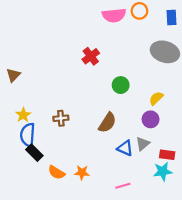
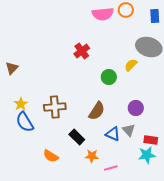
yellow semicircle: (156, 98) -> (131, 65), moved
brown cross: (61, 118) -> (55, 107), size x1.5
blue semicircle: (28, 135) -> (25, 122), turned -35
gray triangle: (143, 144) -> (129, 130), turned -32
black rectangle: (34, 153) -> (77, 137), moved
orange star: (82, 172) -> (92, 156), moved

